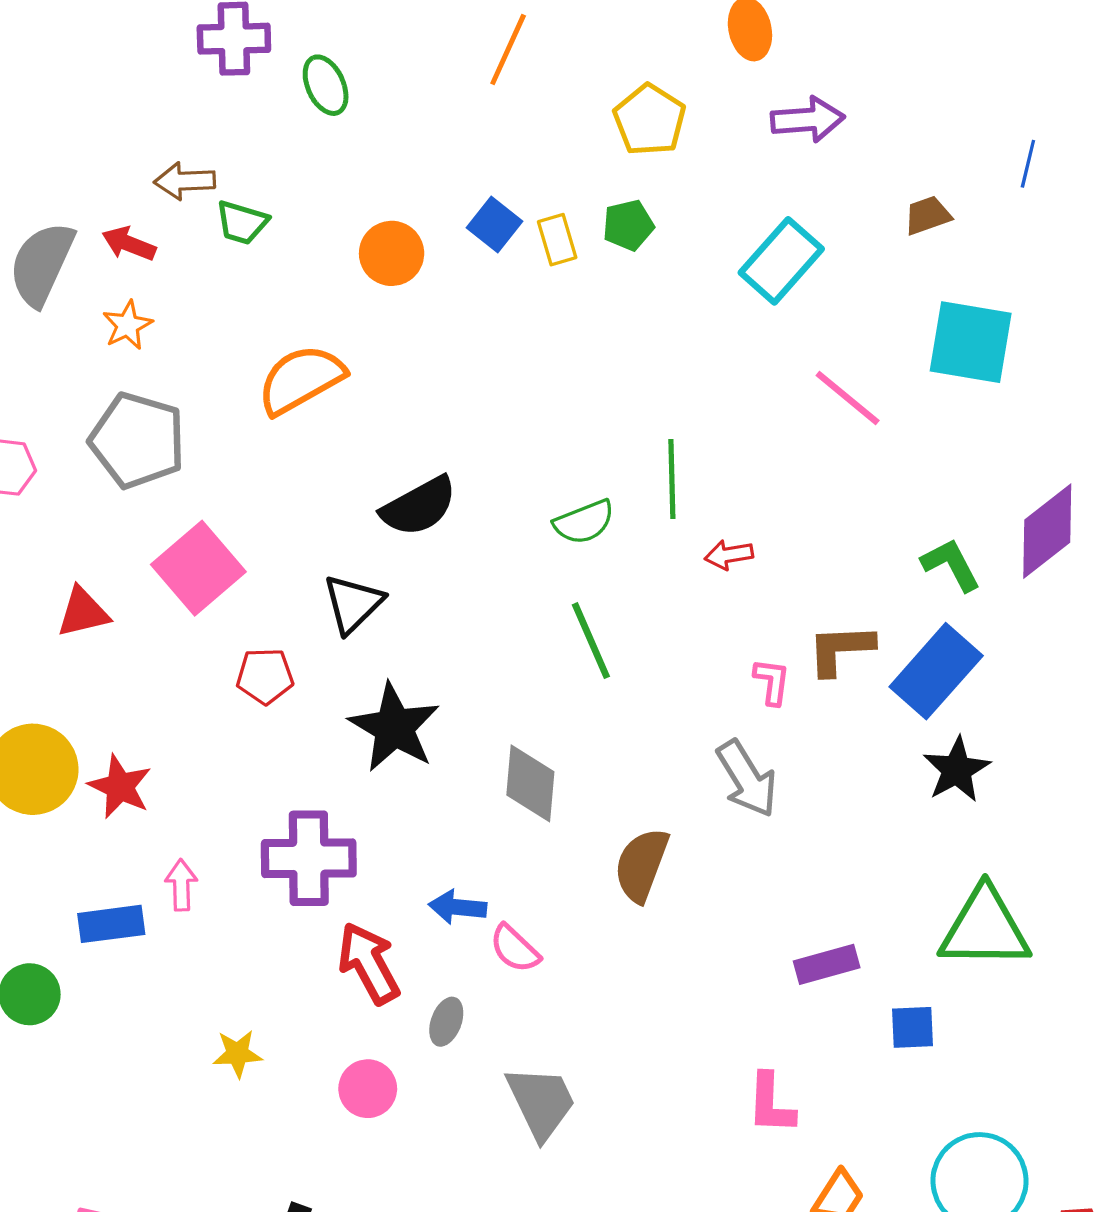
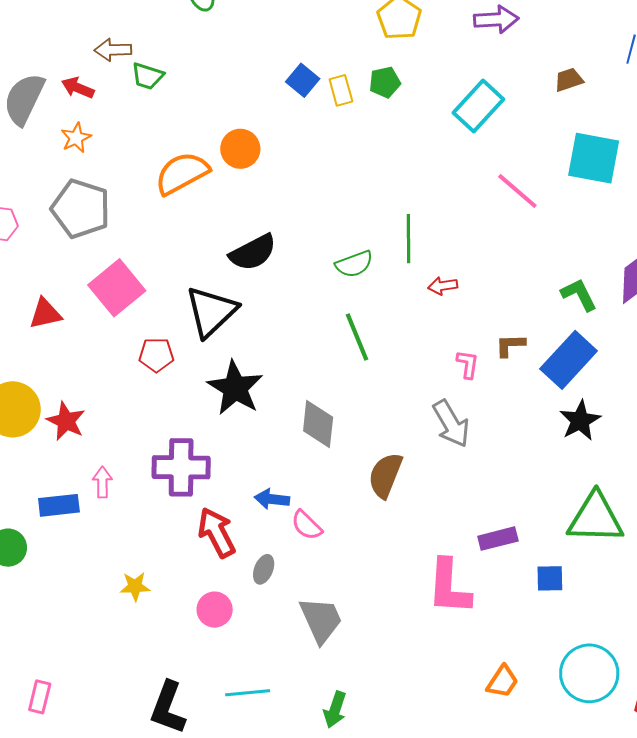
orange circle: (392, 253) -> (240, 149), moved
black triangle: (353, 604) -> (211, 312), size x1.4
brown L-shape: (841, 649) -> (510, 345), size x0.7
pink L-shape: (771, 1104) -> (449, 587), moved, size x1.5

